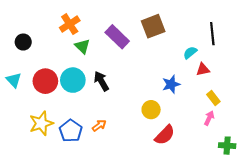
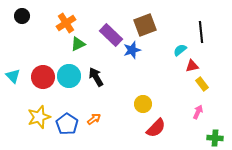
black circle: (23, 42) -> (22, 16), moved
green triangle: (82, 46) -> (78, 44), turned 49
blue star: (171, 84) -> (132, 50), moved
yellow rectangle: (213, 98) -> (202, 84), moved

